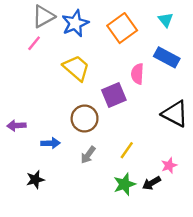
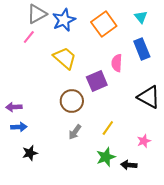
blue rectangle: (167, 57) -> (142, 49), turned 40
blue arrow: (50, 143) -> (19, 127), moved
black arrow: (151, 183) -> (129, 165), moved, turned 35

